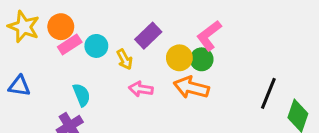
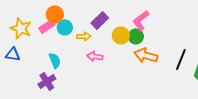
yellow star: (24, 27) -> (21, 28), moved
orange circle: (61, 27) -> (55, 14), moved
yellow arrow: (125, 59) -> (84, 36), turned -64
orange arrow: (191, 87) -> (146, 55), moved

